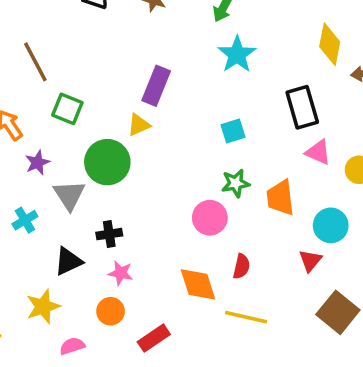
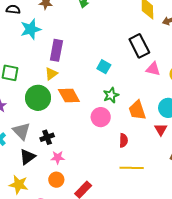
cyan star: (237, 54) -> (31, 29), moved, turned 30
cyan square: (233, 131) -> (104, 67), turned -32
gray triangle: (69, 195) -> (22, 131), moved
orange trapezoid: (280, 198) -> (137, 110), moved
orange diamond: (198, 284) -> (69, 95), moved
yellow star: (43, 307) -> (19, 185), turned -30

